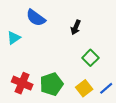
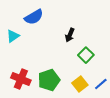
blue semicircle: (36, 18) -> (34, 17), turned -66
black arrow: (76, 27) -> (70, 35), moved

